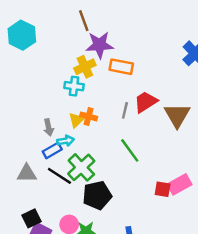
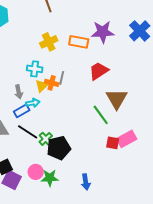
purple star: (99, 45) -> (103, 32), moved
cyan cross: (74, 86) -> (35, 69), moved
gray line: (125, 110) -> (62, 78), moved
brown triangle: (177, 115) -> (117, 99), moved
green line: (130, 150) -> (101, 115), moved
green cross: (81, 167) -> (46, 139), moved, size x0.6

